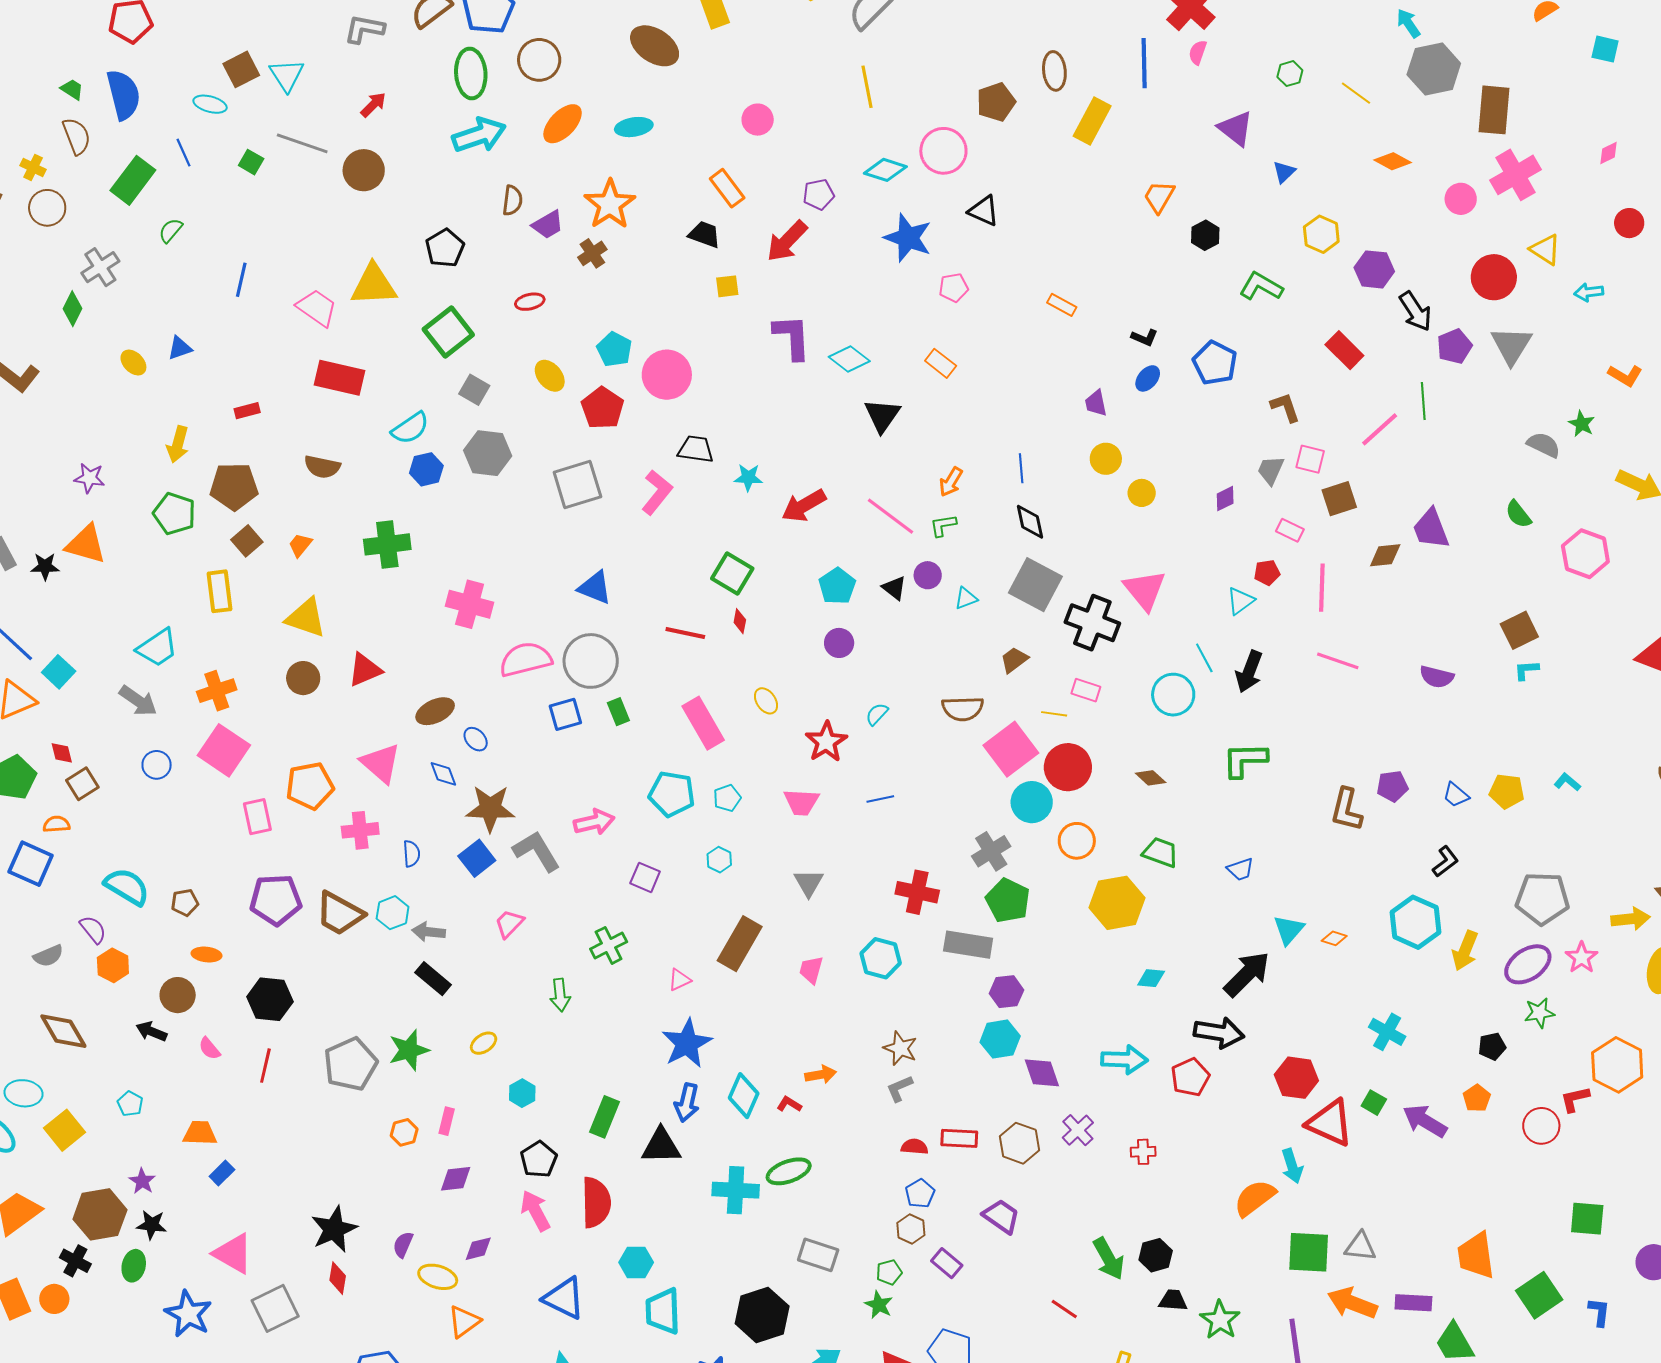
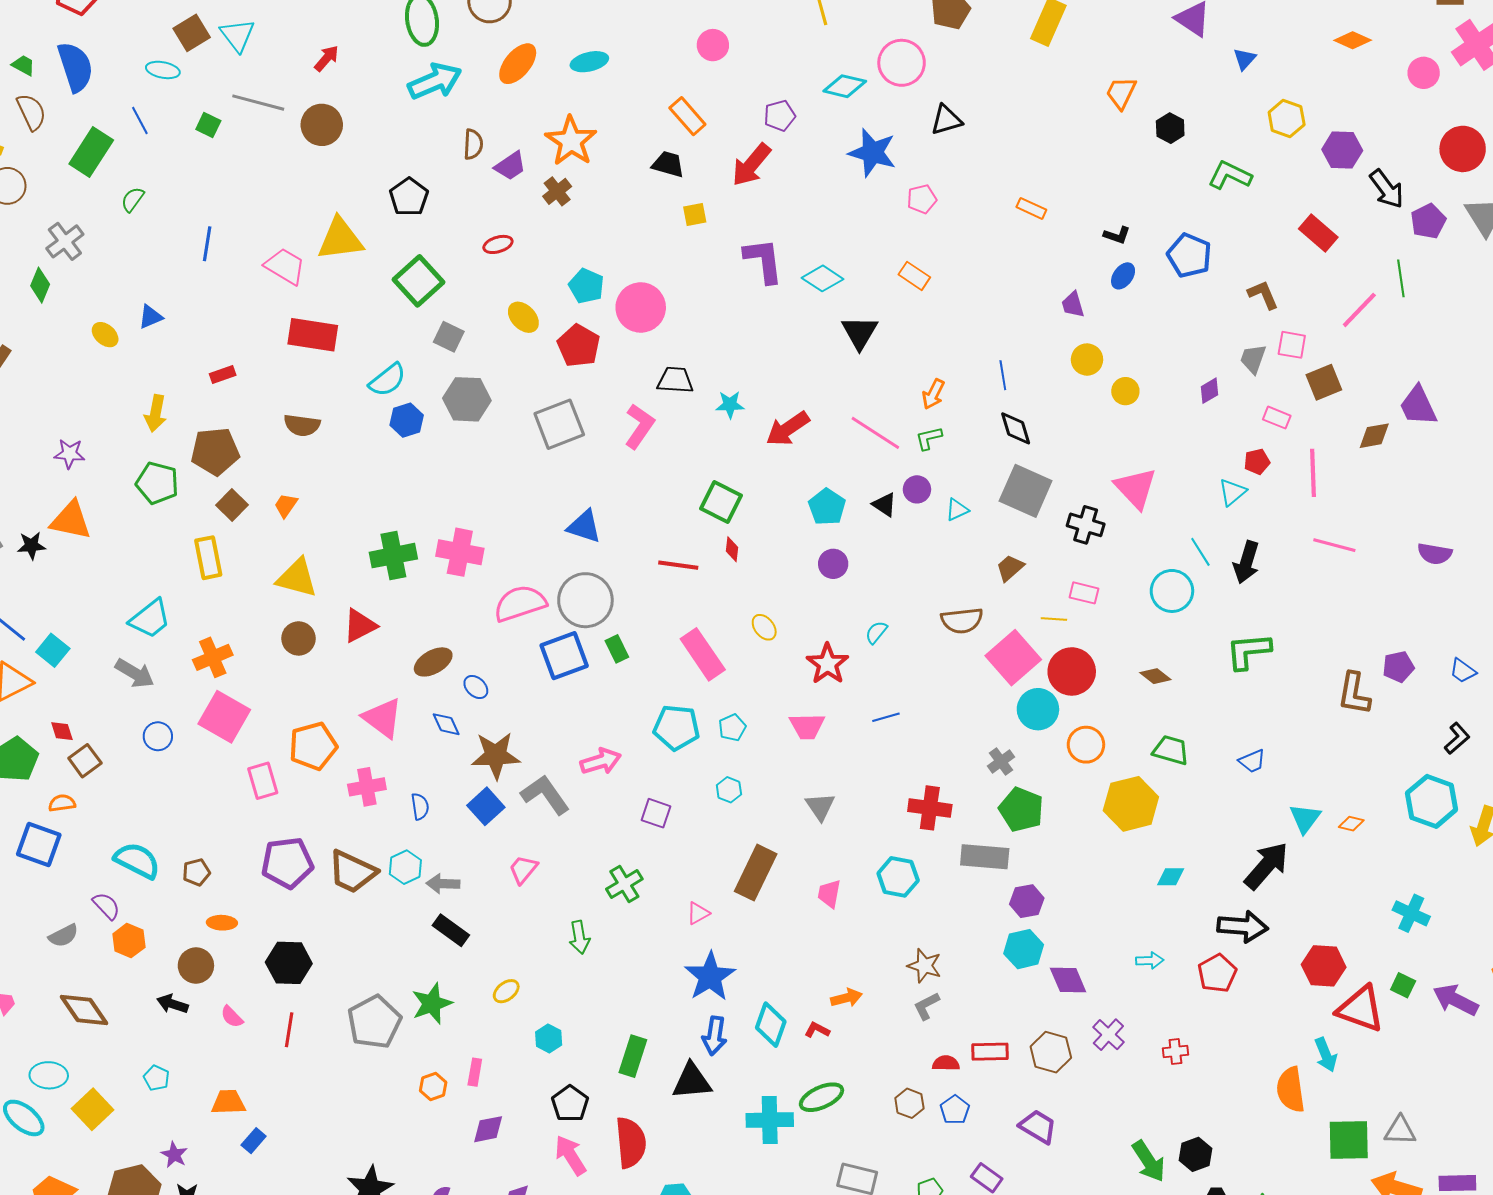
black triangle: (984, 211) -> (946, 120), turned -36
green cross: (387, 544) -> (393, 556), moved
black cross: (1092, 623) -> (1086, 525), size x0.7
blue square: (565, 714) -> (564, 656), size x1.4
gray cross: (991, 851) -> (1001, 761), size x0.7
cyan arrow: (1124, 1060) -> (1150, 961), size x0.6
orange semicircle: (1255, 1198) -> (1291, 1090), turned -57
brown hexagon: (911, 1229) -> (909, 1103), moved

